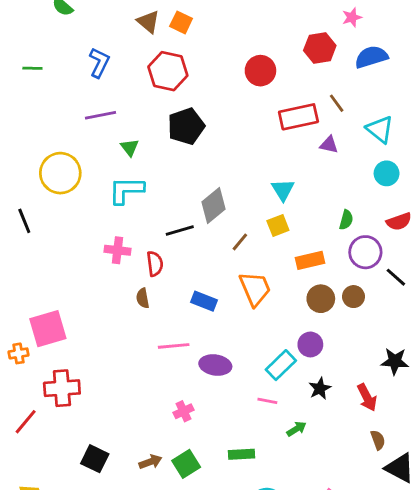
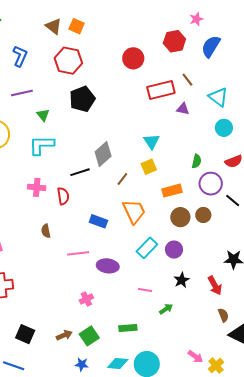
blue semicircle: (371, 57) -> (211, 46), turned -40
brown semicircle: (143, 298) -> (46, 231), moved
cyan rectangle: (281, 365) -> (147, 248), moved

